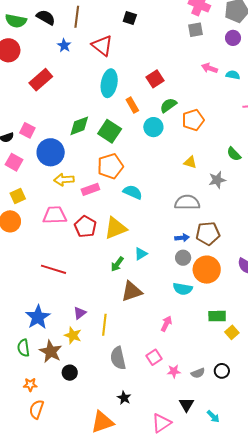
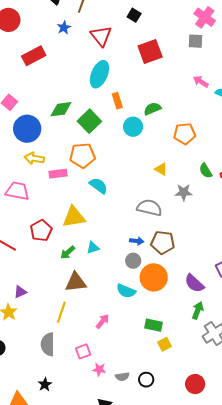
red square: (155, 79) -> (150, 52), moved, size x1.4
orange pentagon: (193, 120) -> (185, 134), moved
red pentagon: (85, 227) -> (41, 231), moved
yellow line: (104, 325) -> (61, 312), moved

